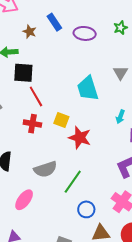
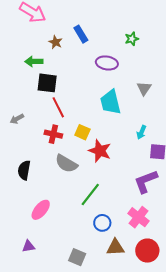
green star: (120, 28) -> (132, 39), moved
purple ellipse: (85, 33) -> (107, 63), moved
gray semicircle: (45, 169) -> (66, 164), moved, turned 45

